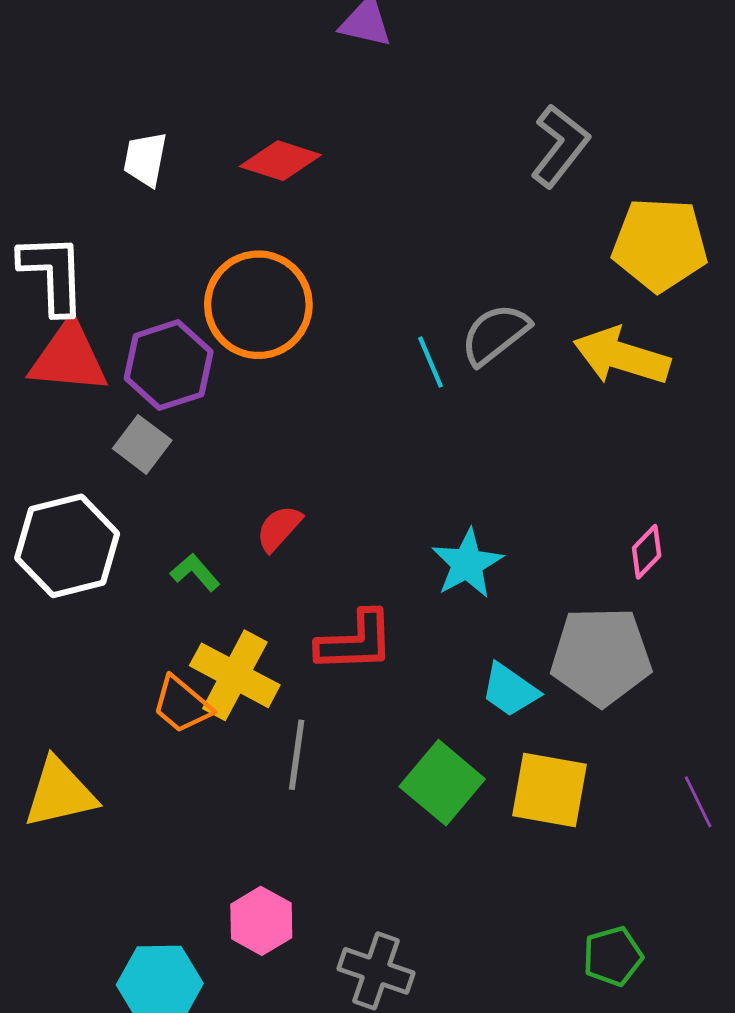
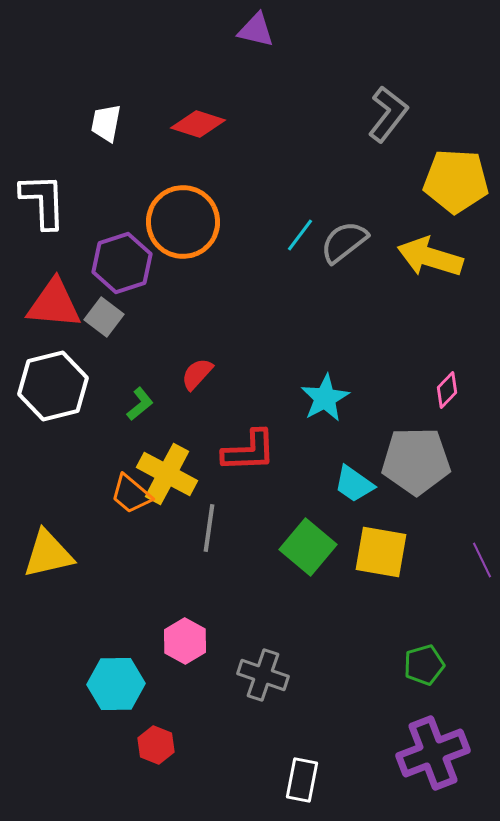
red triangle: (69, 358) -> (54, 304), moved
cyan line: (430, 362) -> (300, 235), moved, turned 60
green L-shape: (195, 572) -> (140, 404), turned 92

